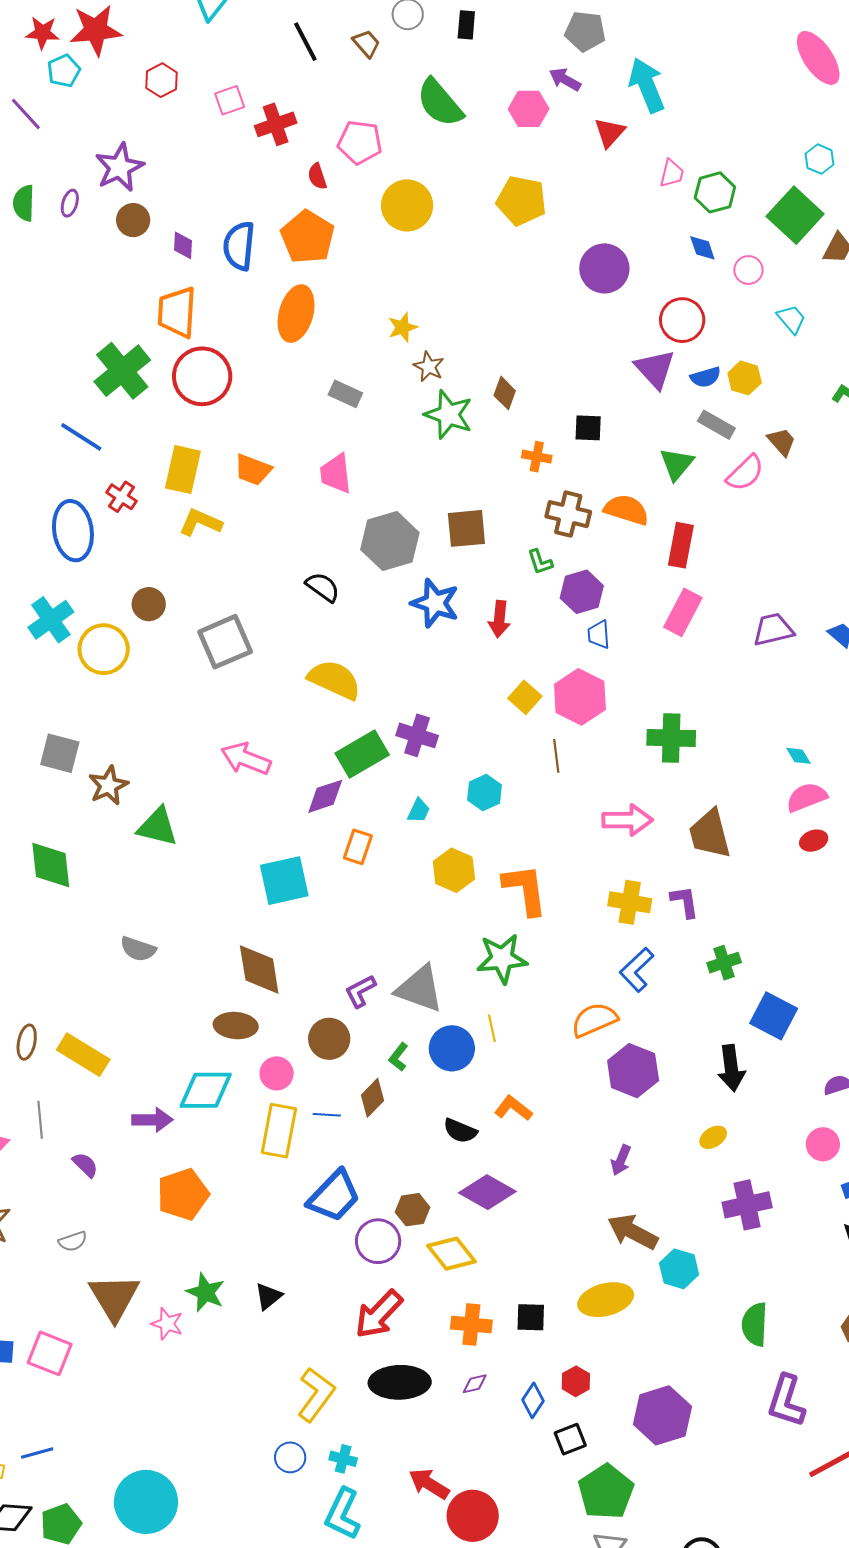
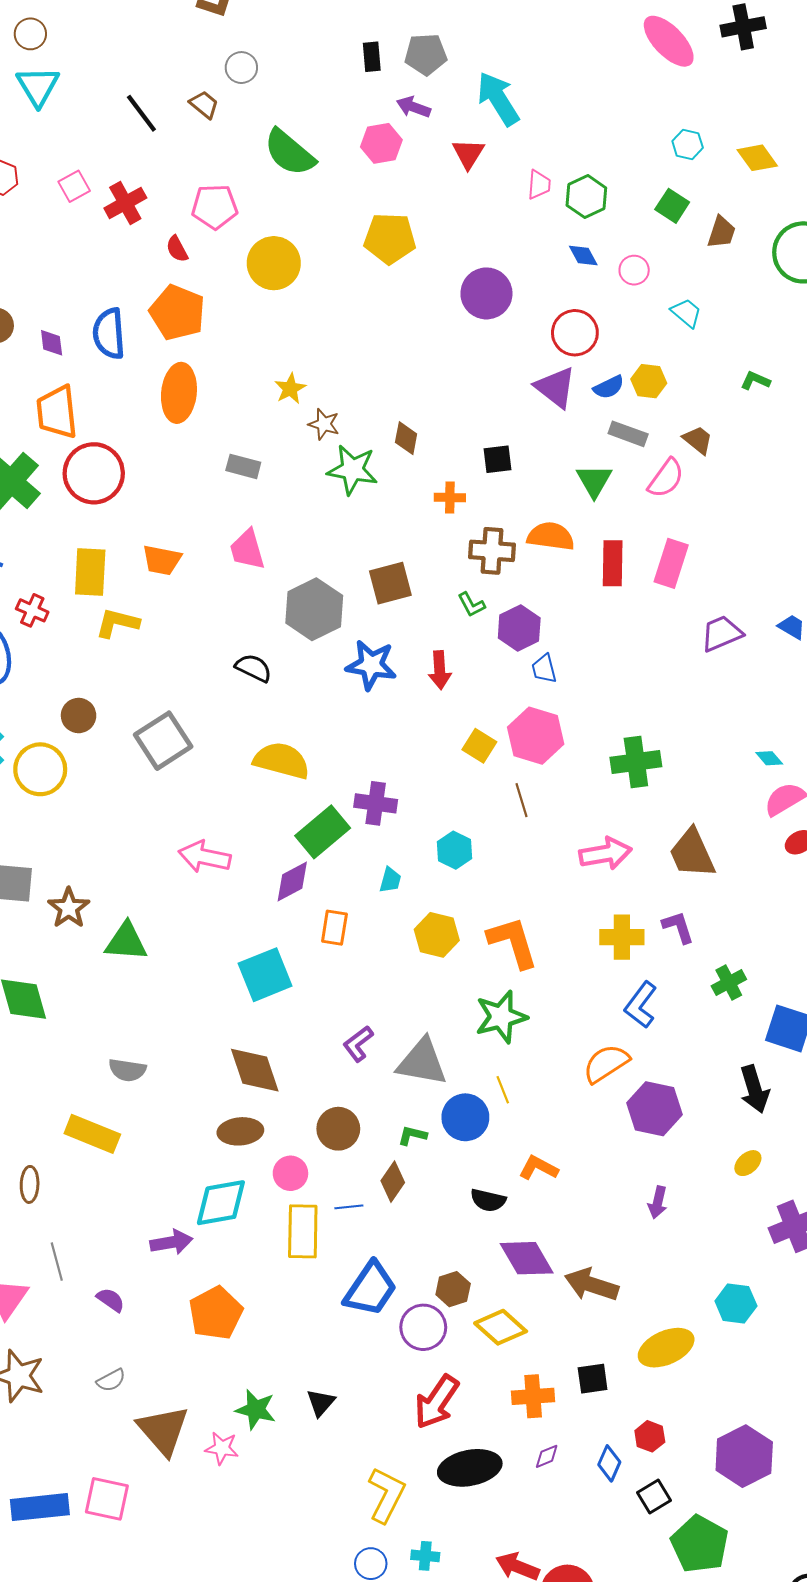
black rectangle: (466, 25) -> (372, 57), moved
green square: (795, 215) -> (672, 206), size x0.6
pink rectangle: (683, 612) -> (671, 563), moved
purple L-shape: (360, 991) -> (358, 1044), moved
yellow rectangle: (83, 1055) -> (92, 1134), moved
green L-shape: (398, 1057) -> (412, 1135), turned 76
purple diamond: (487, 1192) -> (527, 1258), turned 40
brown arrow: (633, 1232) -> (591, 1285), moved

